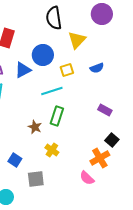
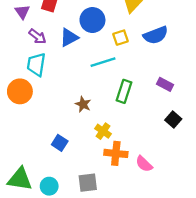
blue semicircle: (97, 68) -> (156, 35), size x1.5
green rectangle: (57, 116) -> (124, 91), moved
orange cross: (100, 158) -> (116, 153), moved, turned 36
gray square: (36, 179) -> (88, 183), moved

